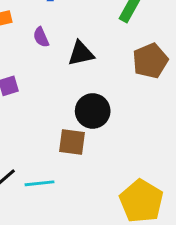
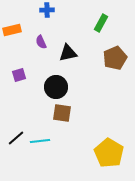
black circle: (93, 111) -> (56, 87), moved

